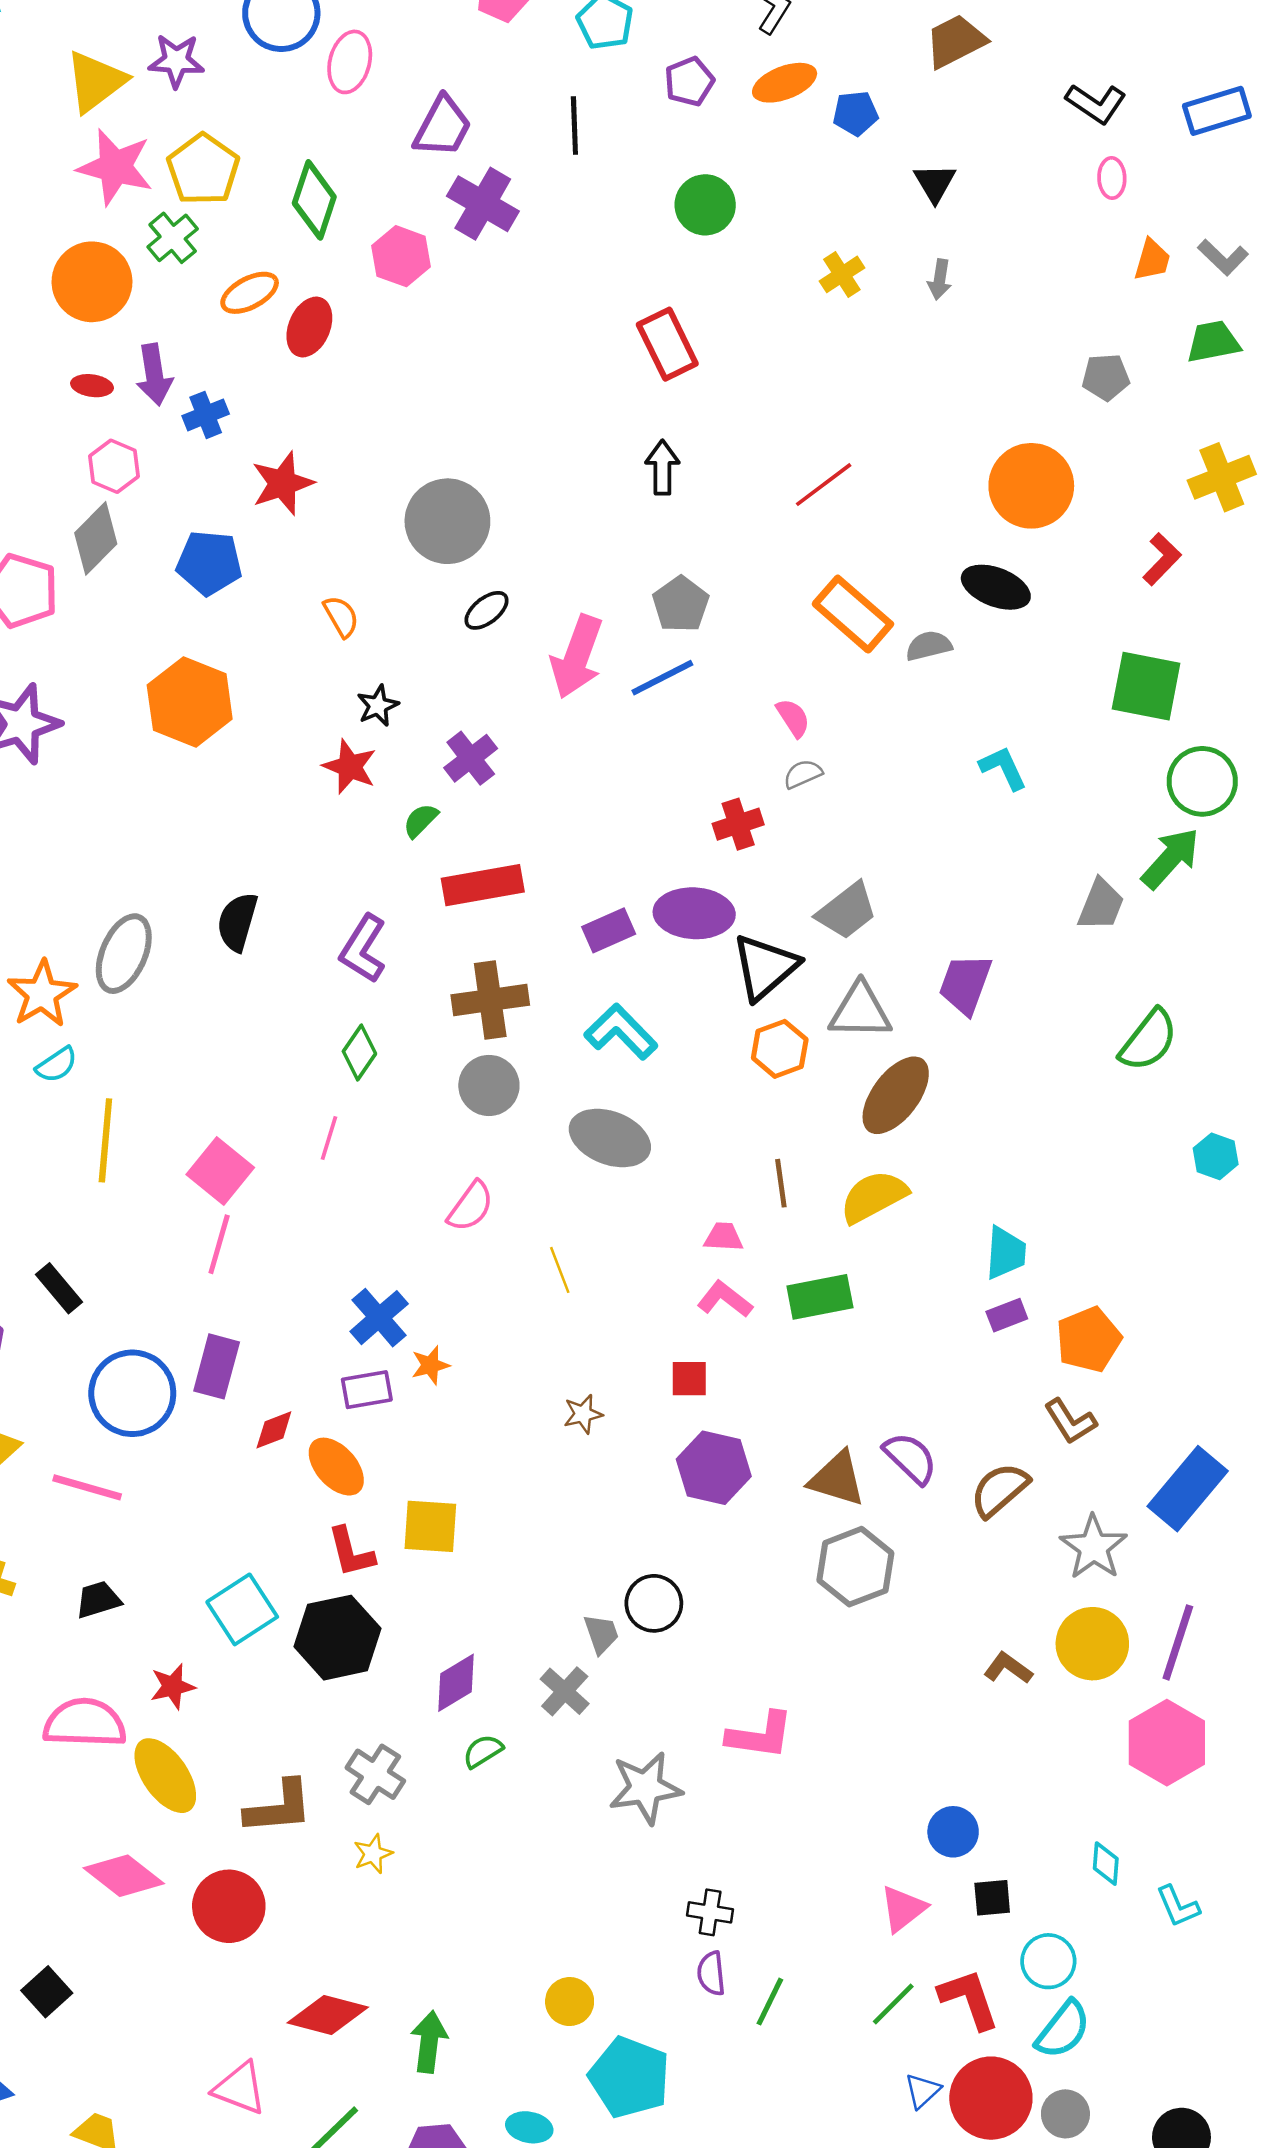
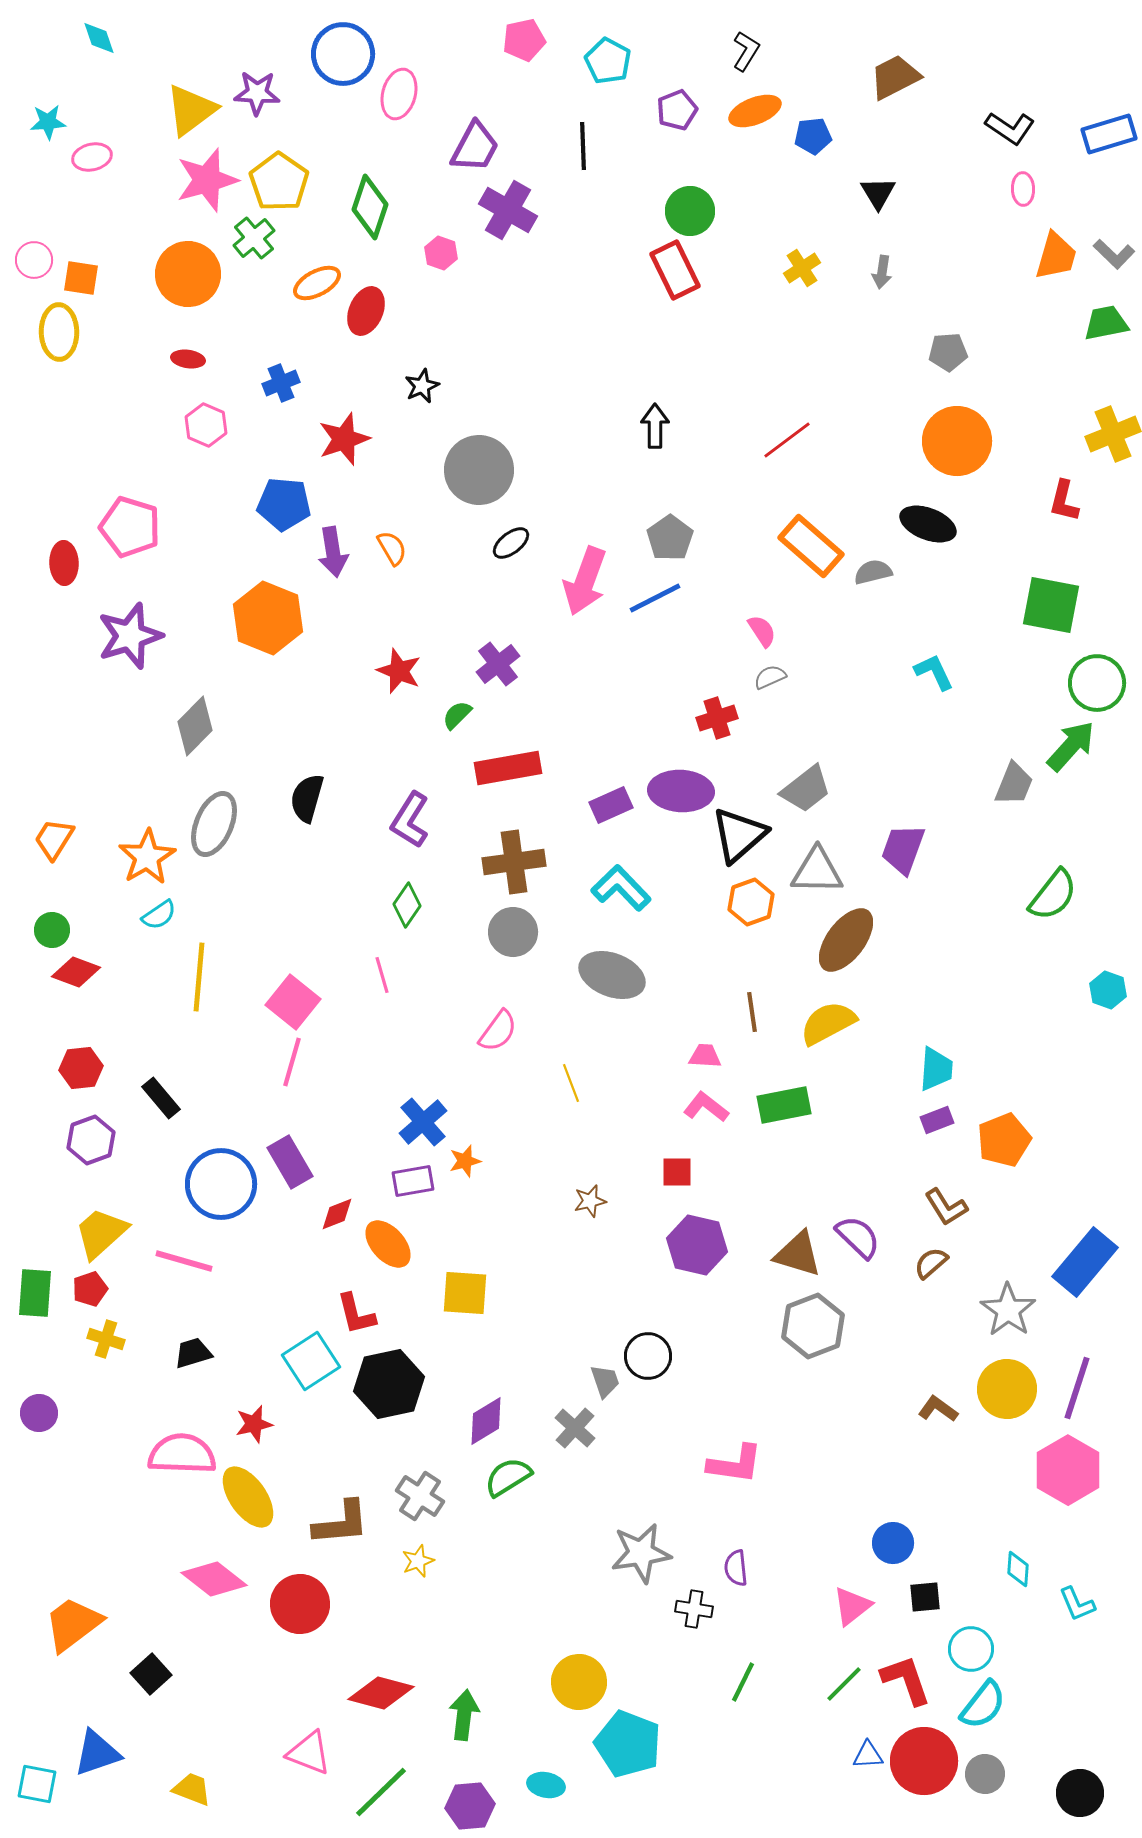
pink star: (115, 167) -> (207, 180), turned -30
pink hexagon: (401, 256) -> (441, 253), size x0.7
orange trapezoid: (1152, 260) -> (1056, 256), size x1.4
red rectangle: (667, 344) -> (675, 270), moved
purple arrow: (154, 375) -> (333, 552), moved
gray pentagon: (1106, 377) -> (948, 352), moved
gray diamond: (96, 538) -> (195, 726), moved
red L-shape: (1162, 559) -> (1064, 501), turned 150
black star: (378, 706) -> (422, 386), moved
pink line: (329, 1138) -> (382, 975), turned -33
purple rectangle: (217, 1366) -> (290, 1162), turned -45
brown L-shape: (1070, 1421) -> (946, 1207), moved
brown semicircle: (1000, 1490) -> (931, 1263), size x0.7
red L-shape: (351, 1552) -> (356, 1314), moved
green semicircle: (483, 1751) -> (508, 1477), size x1.4
gray star: (645, 1788) -> (641, 1553), moved
purple semicircle: (711, 1973) -> (736, 1568), moved
yellow circle: (570, 2002) -> (579, 1682), size x1.4
blue triangle: (923, 2091) -> (868, 1755), turned 40

